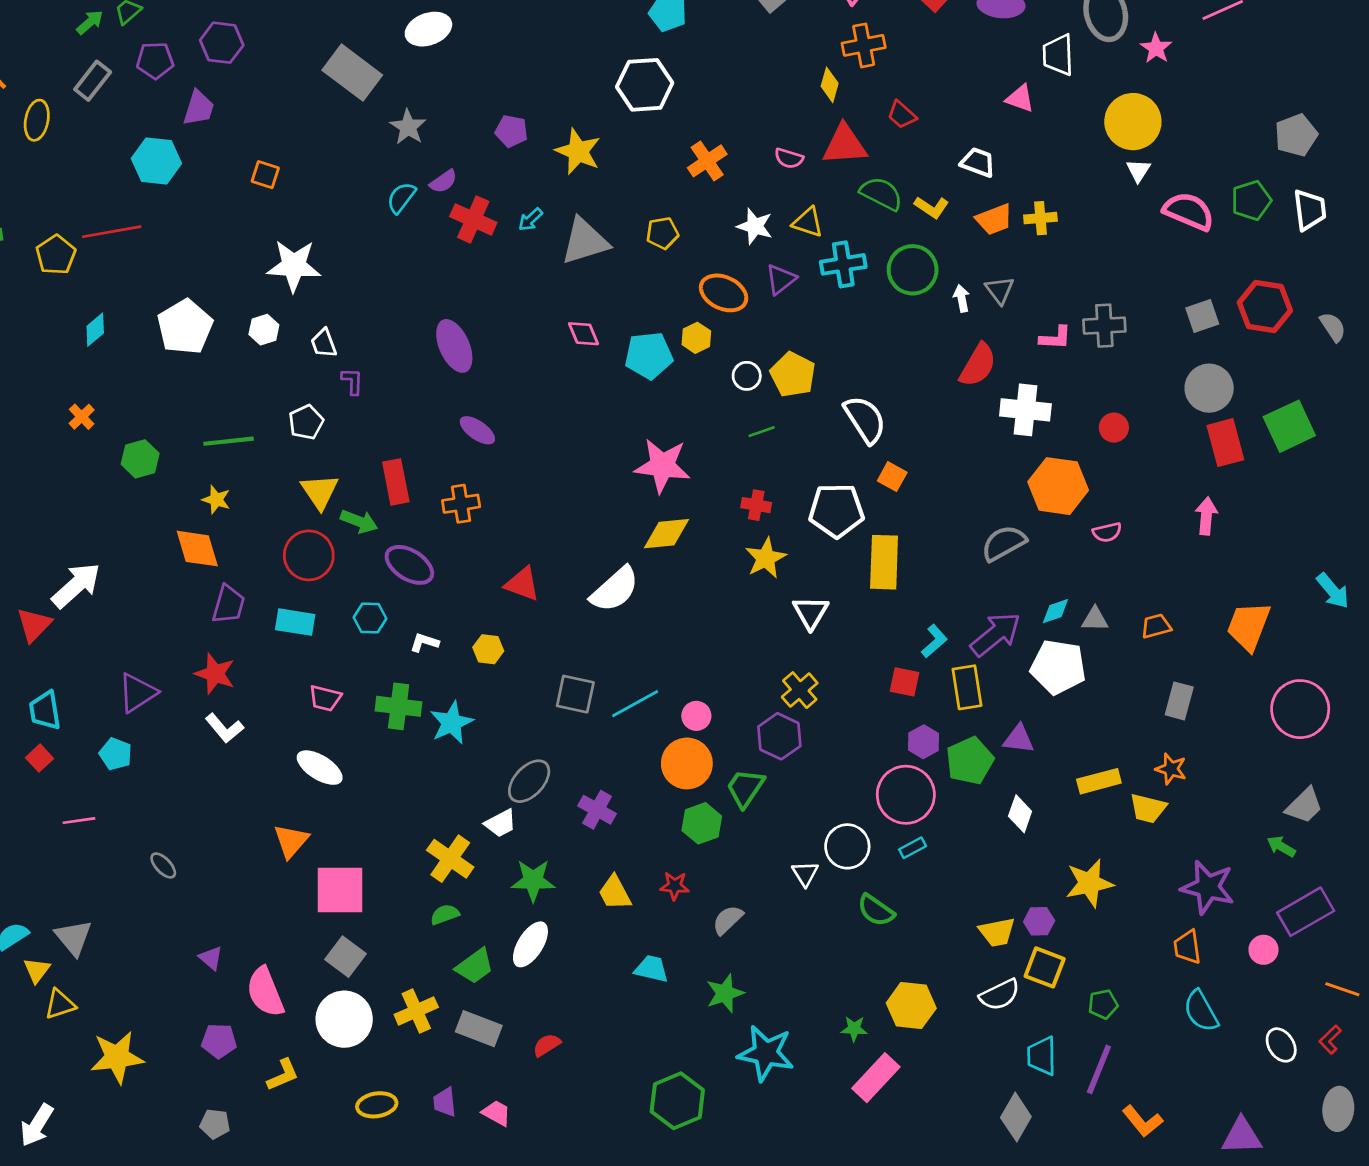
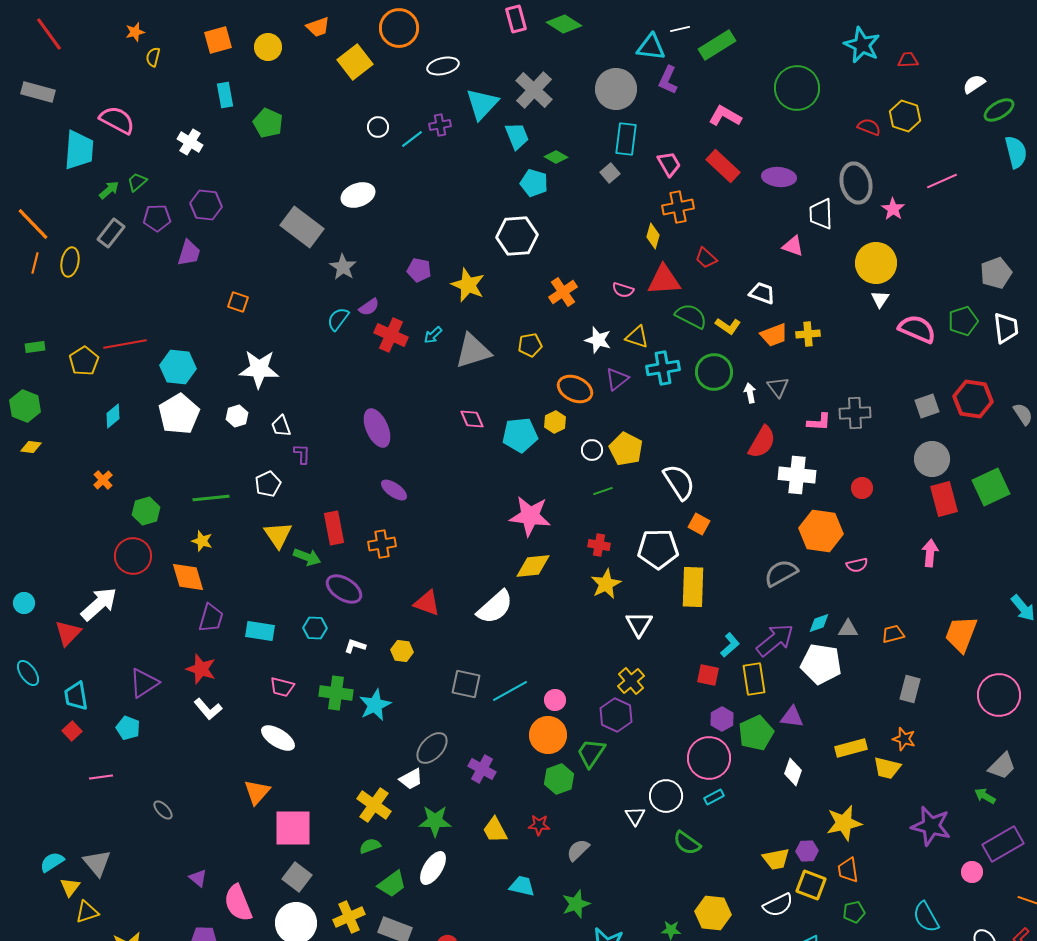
cyan hexagon: (156, 161) -> (178, 367), moved
red circle: (309, 555) -> (133, 556), moved
orange trapezoid: (1187, 947) -> (848, 870), moved

